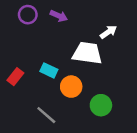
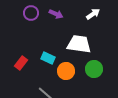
white arrow: (108, 32) -> (93, 14), moved
green circle: (101, 105) -> (94, 69), moved

